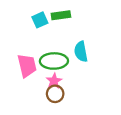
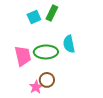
green rectangle: (61, 15) -> (52, 13), turned -56
pink star: (54, 81) -> (36, 87), moved

